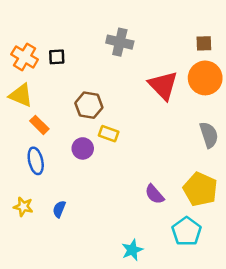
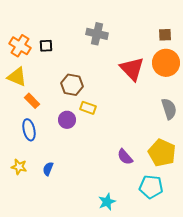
cyan pentagon: (187, 231) -> (151, 187), turned -30

